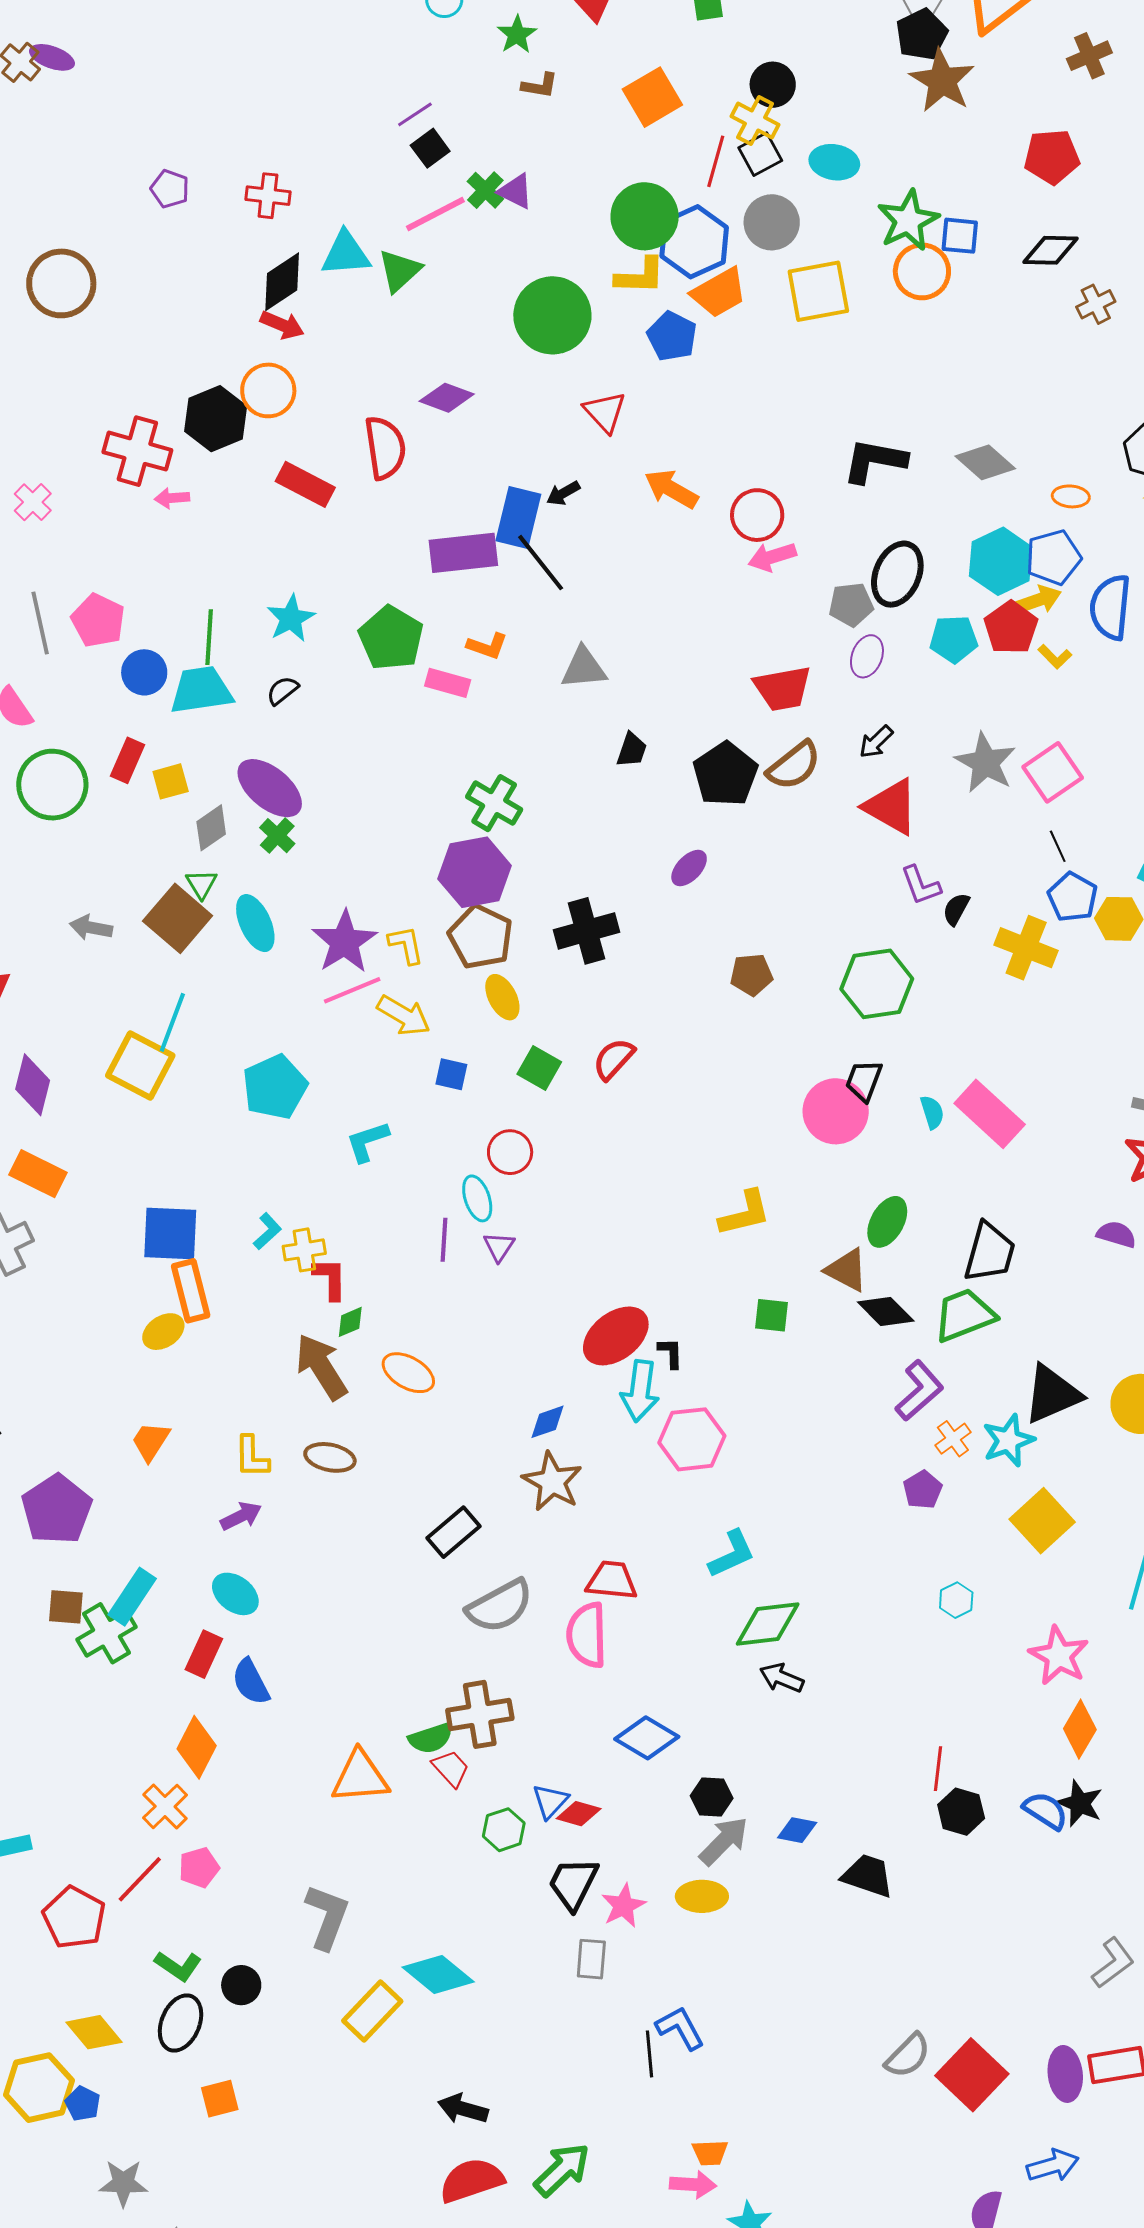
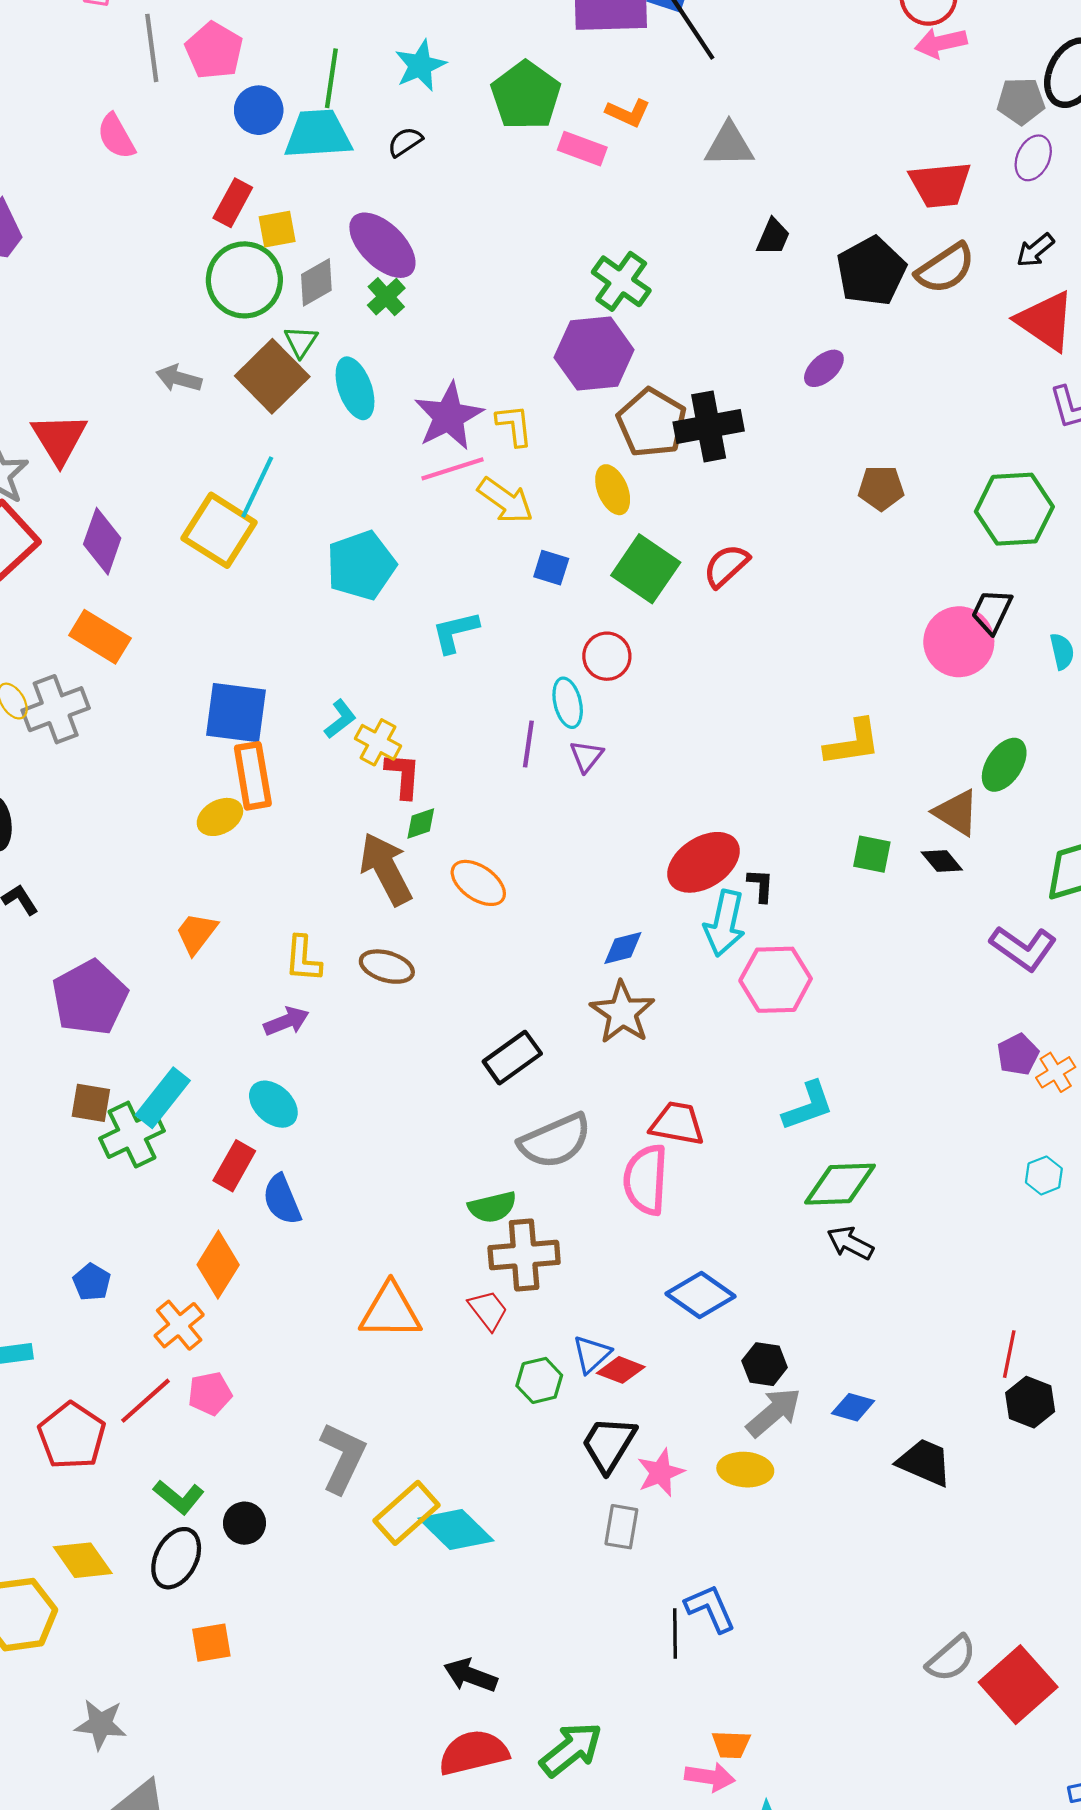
green circle: (52, 785) -> (244, 280), moved
brown pentagon: (481, 937) -> (652, 423), moved
green square: (539, 1068) -> (646, 569), size x1.4
yellow cross: (304, 1250) -> (378, 742), turned 33
black diamond: (886, 1311) -> (942, 861), moved, size x0.7
purple L-shape: (919, 1391) -> (1023, 948), turned 72
orange cross: (953, 1439) -> (1056, 1072), moved
green semicircle: (431, 1738) -> (492, 1207), moved
yellow rectangle: (372, 2011) -> (406, 1513), moved
blue pentagon: (83, 2104) -> (92, 1282), moved

